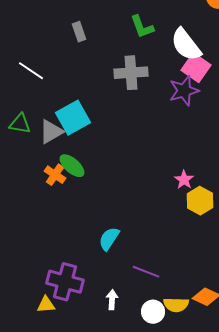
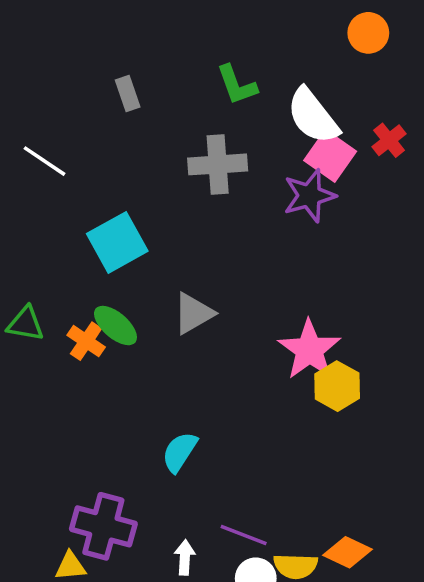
green triangle: (20, 124) -> (25, 324), moved
gray triangle: (51, 132) -> (193, 313), moved
pink star: (184, 180) -> (309, 350), size x1.8
purple line: (146, 272) -> (244, 535), moved

